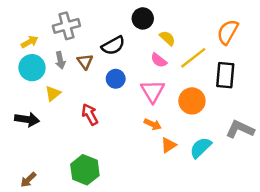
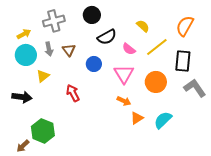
black circle: (143, 18) -> (92, 15), moved
yellow semicircle: (167, 38) -> (143, 26), moved
black semicircle: (113, 46) -> (107, 37), moved
gray L-shape: (240, 129) -> (195, 88), moved, turned 30
green hexagon: (85, 170) -> (43, 131), moved

